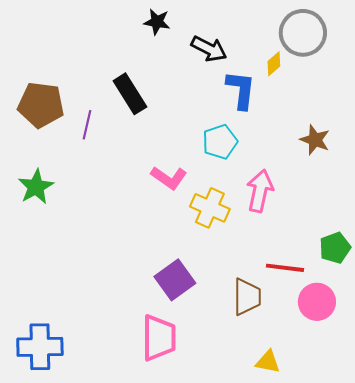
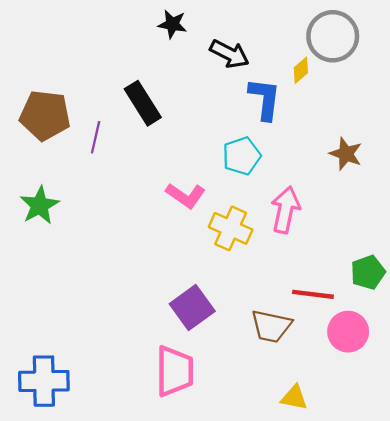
brown trapezoid: (247, 297) -> (271, 326), turned 102

